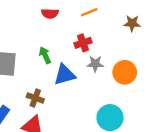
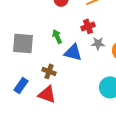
blue triangle: (65, 75) -> (73, 52), turned 30

